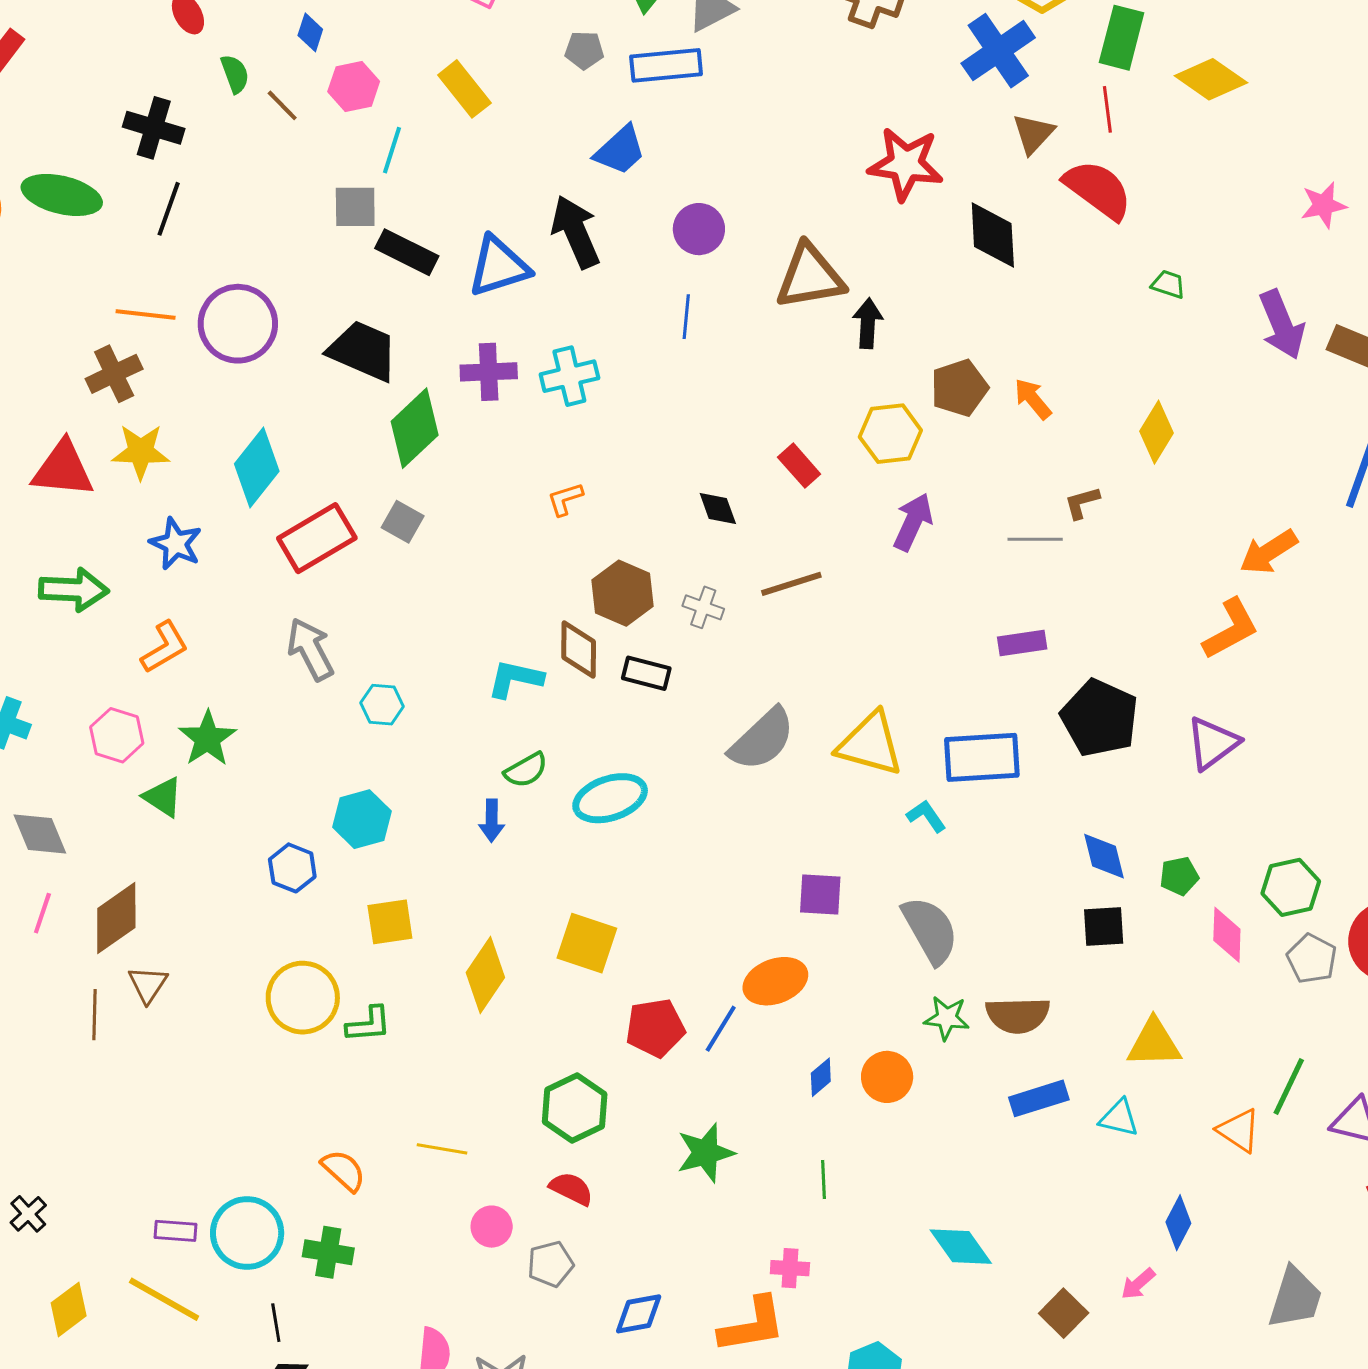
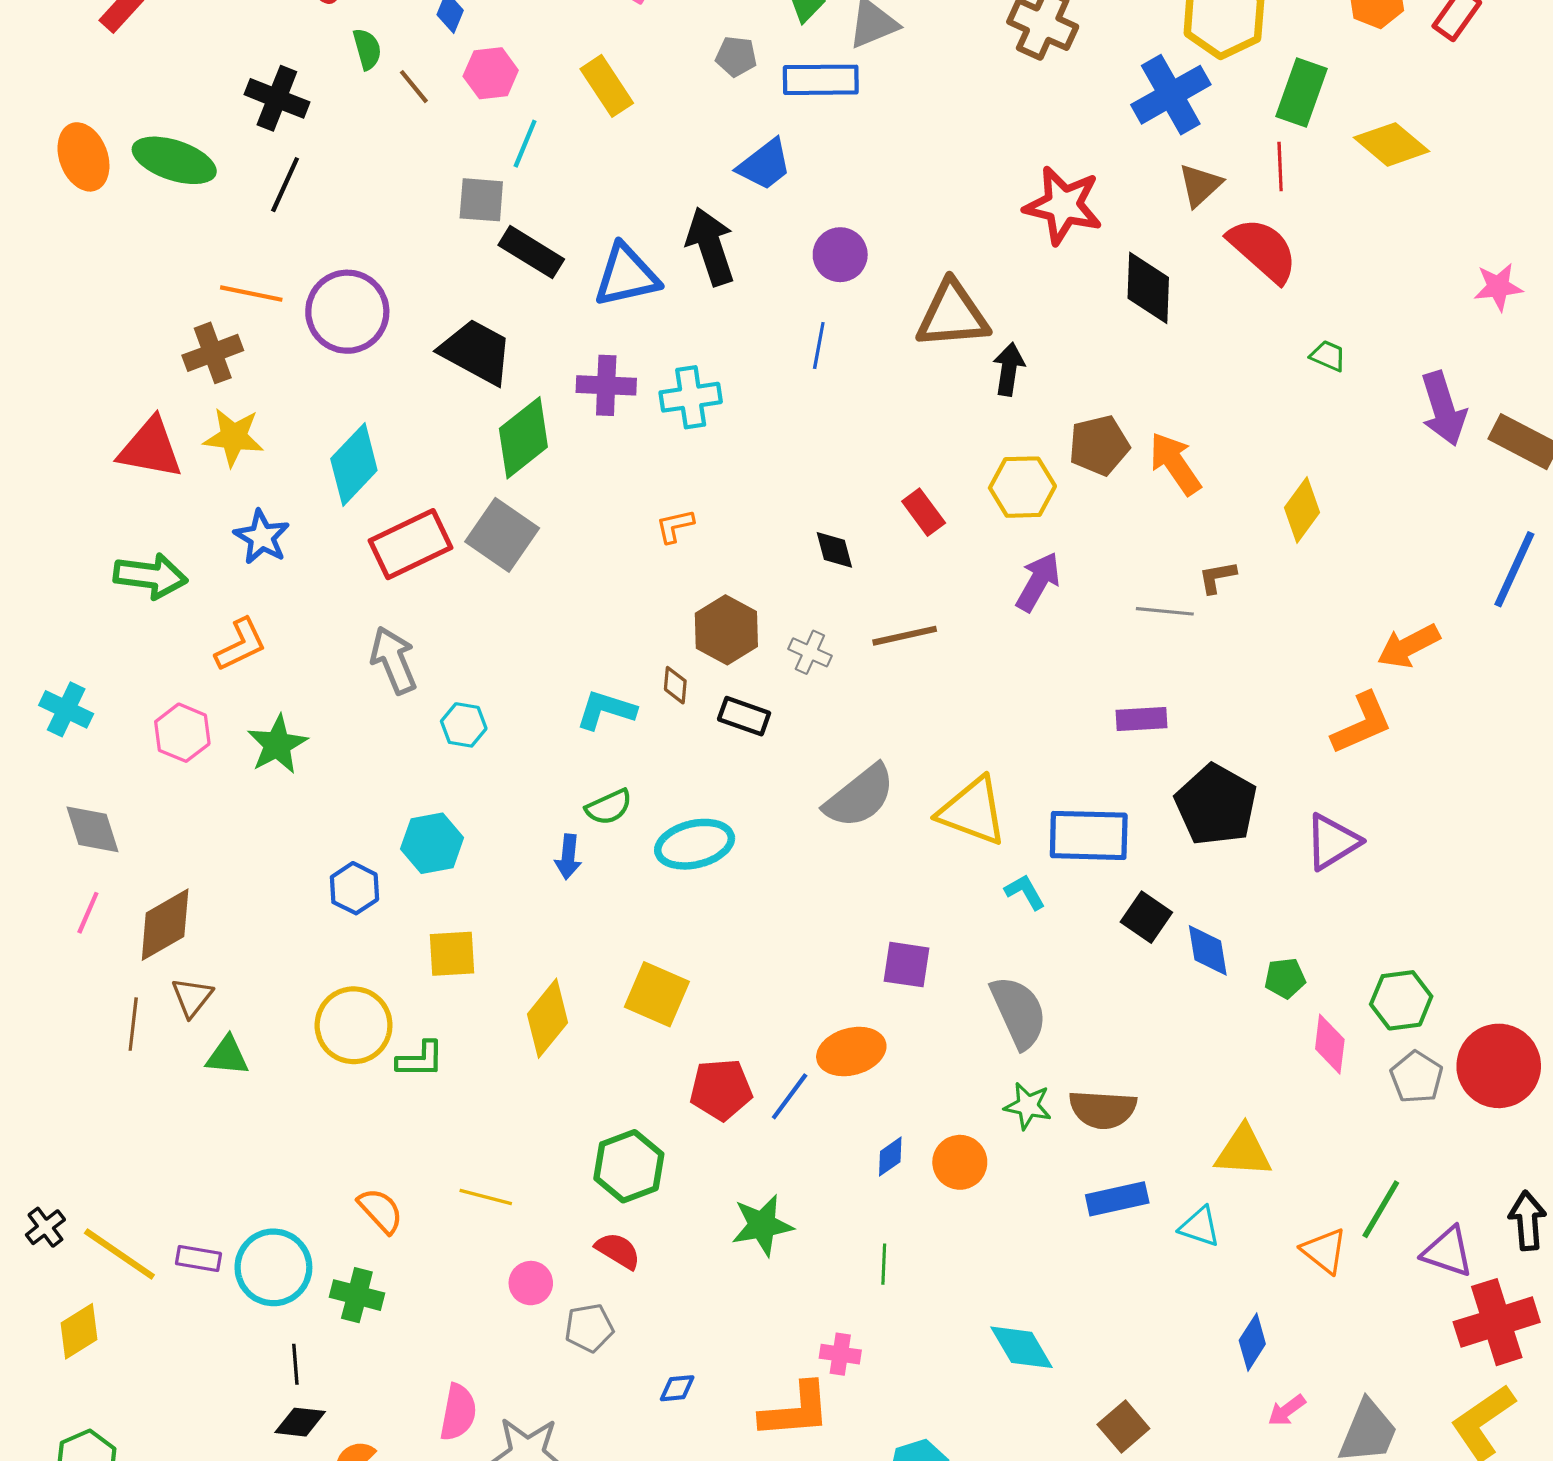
orange arrow: (1033, 399) -> (1175, 464), size x1.4
gray square: (403, 522) -> (502, 535), size x1.6
brown diamond: (579, 650) -> (675, 685), size x0.6
green triangle: (163, 797) -> (227, 1056), moved, turned -33
black square: (1104, 926) -> (1146, 917), moved, turned 33
pink arrow: (1138, 1284) -> (1287, 1410), moved
yellow line: (164, 1299) -> (119, 1254), moved
blue diamond: (639, 1314) -> (677, 1388), size x0.7

